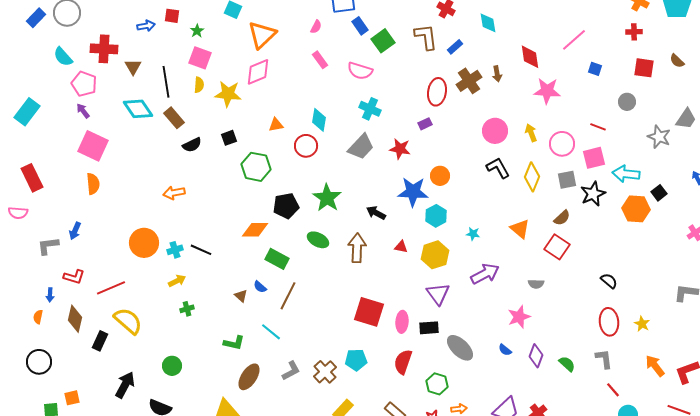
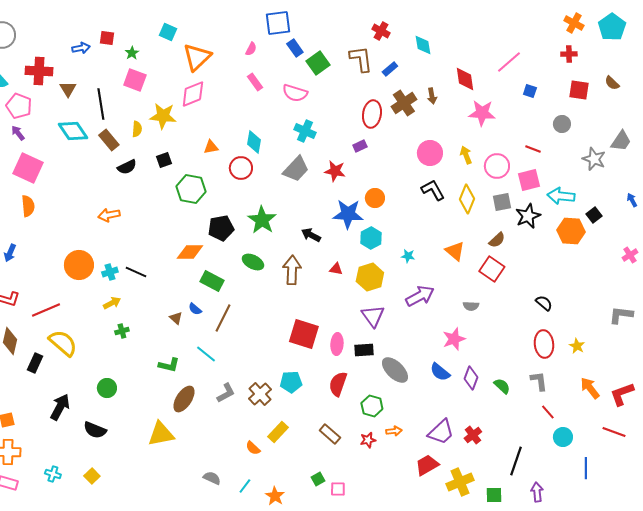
yellow semicircle: (199, 85) -> (137, 129), moved
blue semicircle: (505, 350) -> (440, 372), size x1.5

